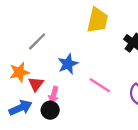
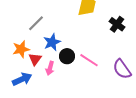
blue star: (68, 64) -> (52, 42), moved
black circle: (50, 110) -> (67, 56), moved

